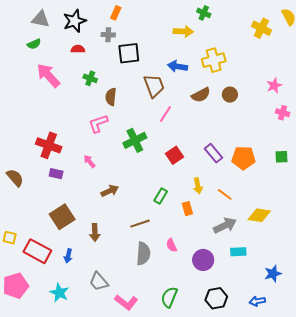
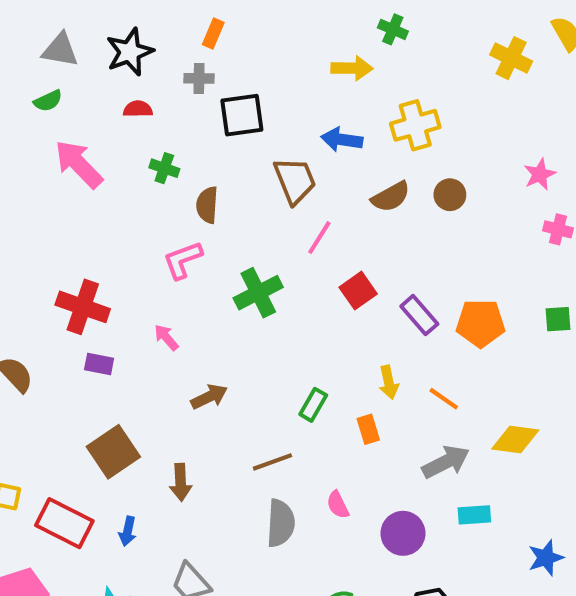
red square: (175, 155) -> (358, 291), moved

